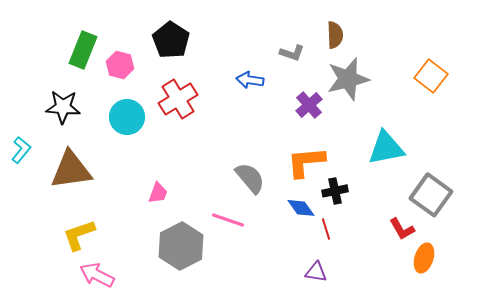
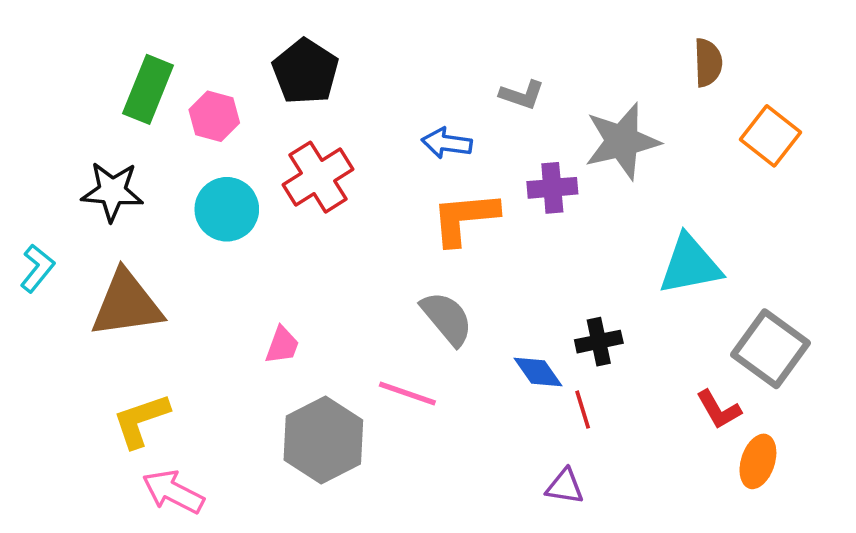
brown semicircle: (335, 35) -> (708, 63), moved
purple cross: (309, 105) -> (552, 188), turned 36
orange L-shape: (306, 162) -> (465, 218), moved

